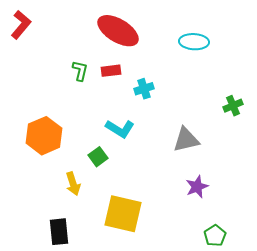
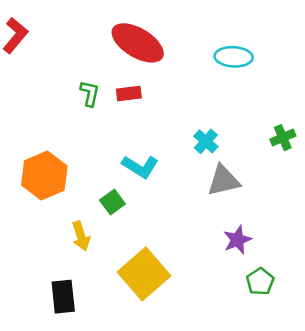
cyan cross: (144, 89) -> (206, 141), moved, turned -30
yellow square: (123, 214) -> (144, 274), turned 36
green pentagon: (215, 236) -> (260, 281), moved

